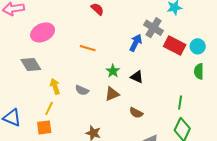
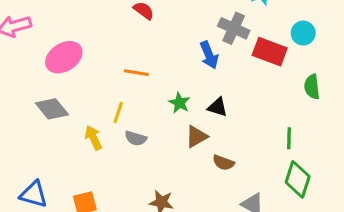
blue arrow: (136, 43) -> (209, 55), turned 138
cyan circle: (198, 46) -> (303, 33), moved
brown triangle: (112, 94) -> (196, 137), moved
yellow line: (49, 108) -> (118, 113), moved

